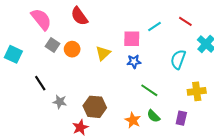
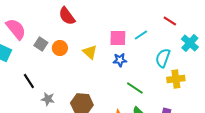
pink semicircle: (41, 19) -> (16, 29), moved
cyan line: (154, 26) -> (141, 35), moved
yellow triangle: (103, 53) -> (90, 52), turned -35
yellow cross: (197, 91) -> (176, 79), moved

